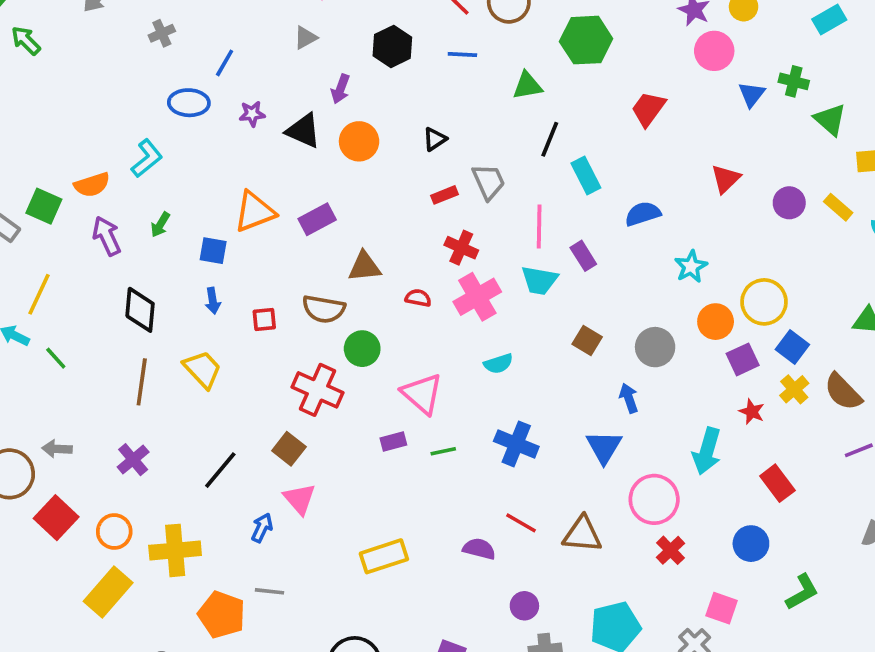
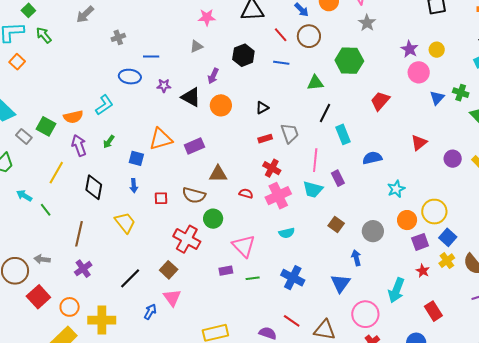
blue line: (225, 63) -> (151, 57), turned 56
yellow line: (39, 294) -> (56, 173), moved
brown line: (142, 382) -> (79, 234), moved

